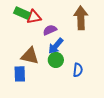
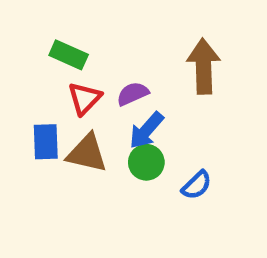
red triangle: (34, 17) -> (85, 98), moved, turned -35
blue semicircle: (78, 70) -> (197, 185), turned 40
blue rectangle: (20, 74) -> (46, 142), moved

